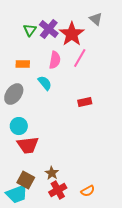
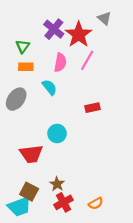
green triangle: (30, 30) -> (23, 46), moved
cyan circle: (19, 126) -> (57, 133), moved

